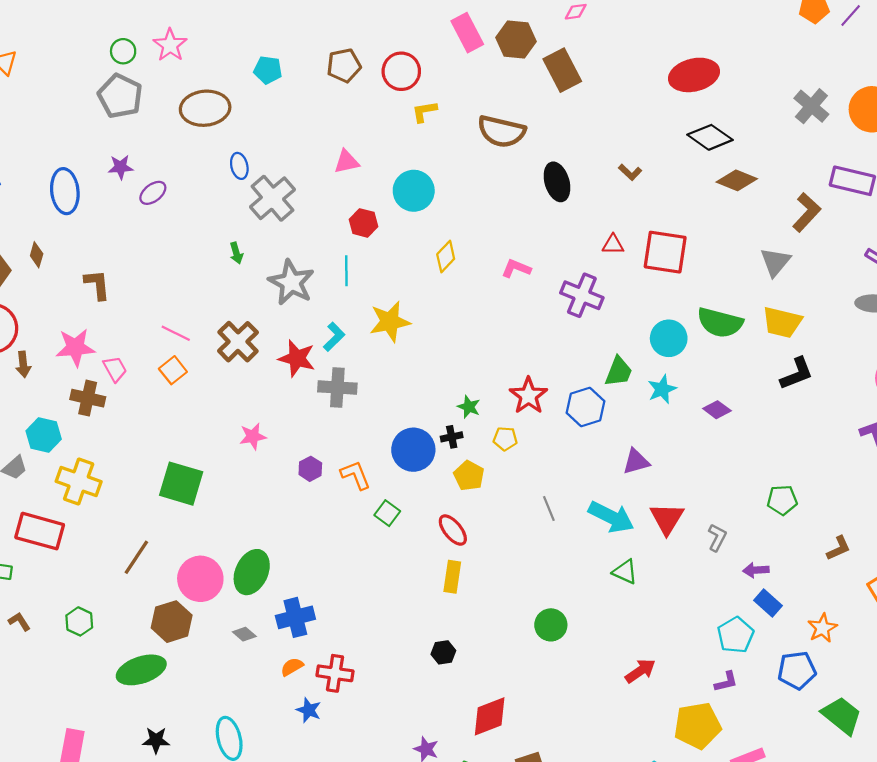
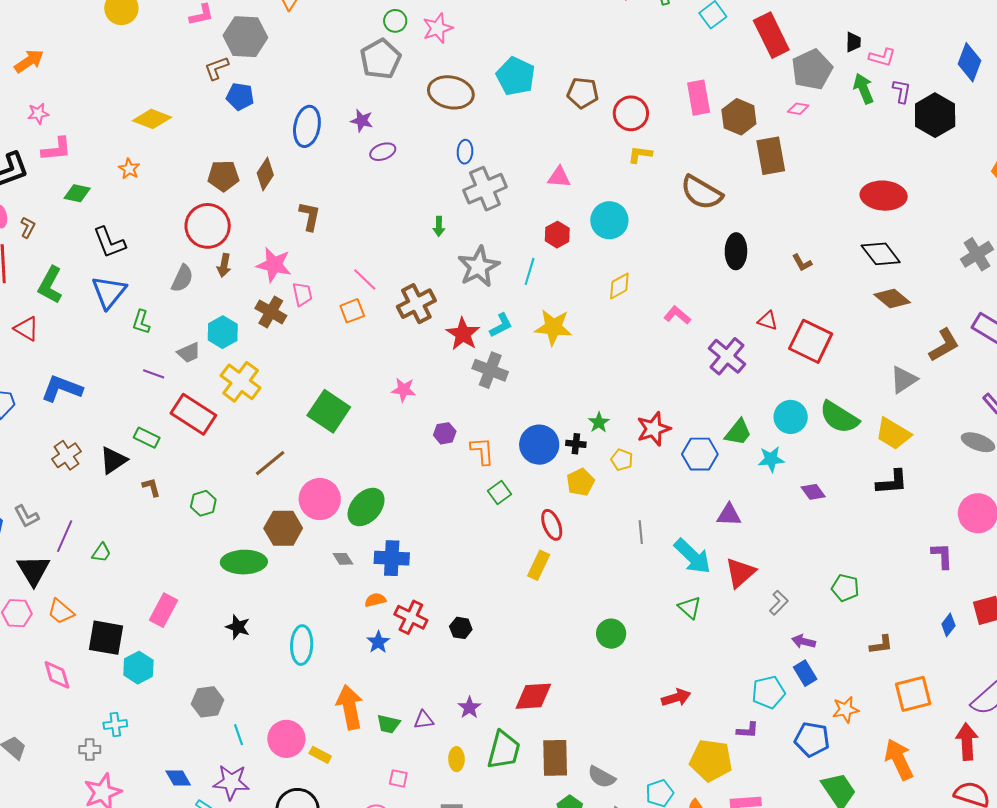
cyan pentagon: (268, 70) -> (516, 76), size x1.5
brown diamond: (37, 255) -> (265, 174), size x1.4
black hexagon: (443, 652) -> (461, 628), moved

